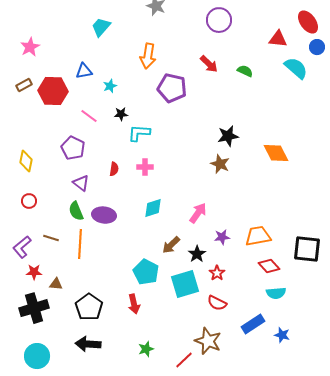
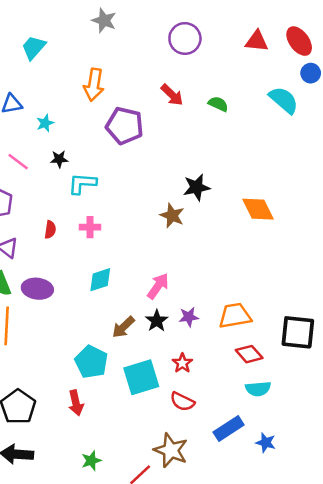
red triangle: (278, 39) -> (257, 41), moved
brown star: (220, 164) -> (172, 216), moved
black star: (197, 254) -> (157, 321), moved

